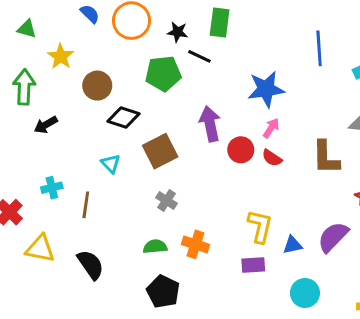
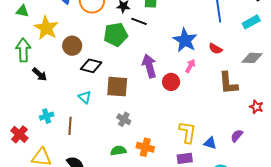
yellow star: (61, 56) -> (46, 28), size x1.4
blue star: (266, 89) -> (185, 40), turned -30
black arrow: (46, 125) -> (40, 74), turned -105
brown square: (160, 151) -> (117, 87), turned 35
red semicircle: (272, 158) -> (215, 49), moved
purple semicircle: (333, 237) -> (237, 136), size x0.6
blue triangle: (293, 245) -> (210, 143), turned 32

